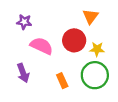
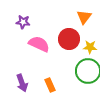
purple arrow: (23, 73) -> (22, 83), moved
orange rectangle: (62, 81) -> (50, 85), moved

